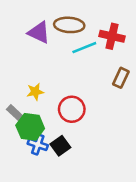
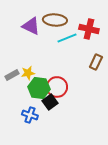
gray rectangle: (15, 113) -> (12, 75), moved, turned -72
green hexagon: (30, 127) -> (39, 88), moved
black square: (60, 146) -> (50, 102), moved

